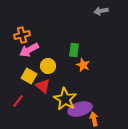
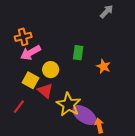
gray arrow: (101, 11) -> (107, 11), turned 144
orange star: (83, 65) -> (103, 66), moved
purple ellipse: (80, 109) -> (84, 115), turned 50

